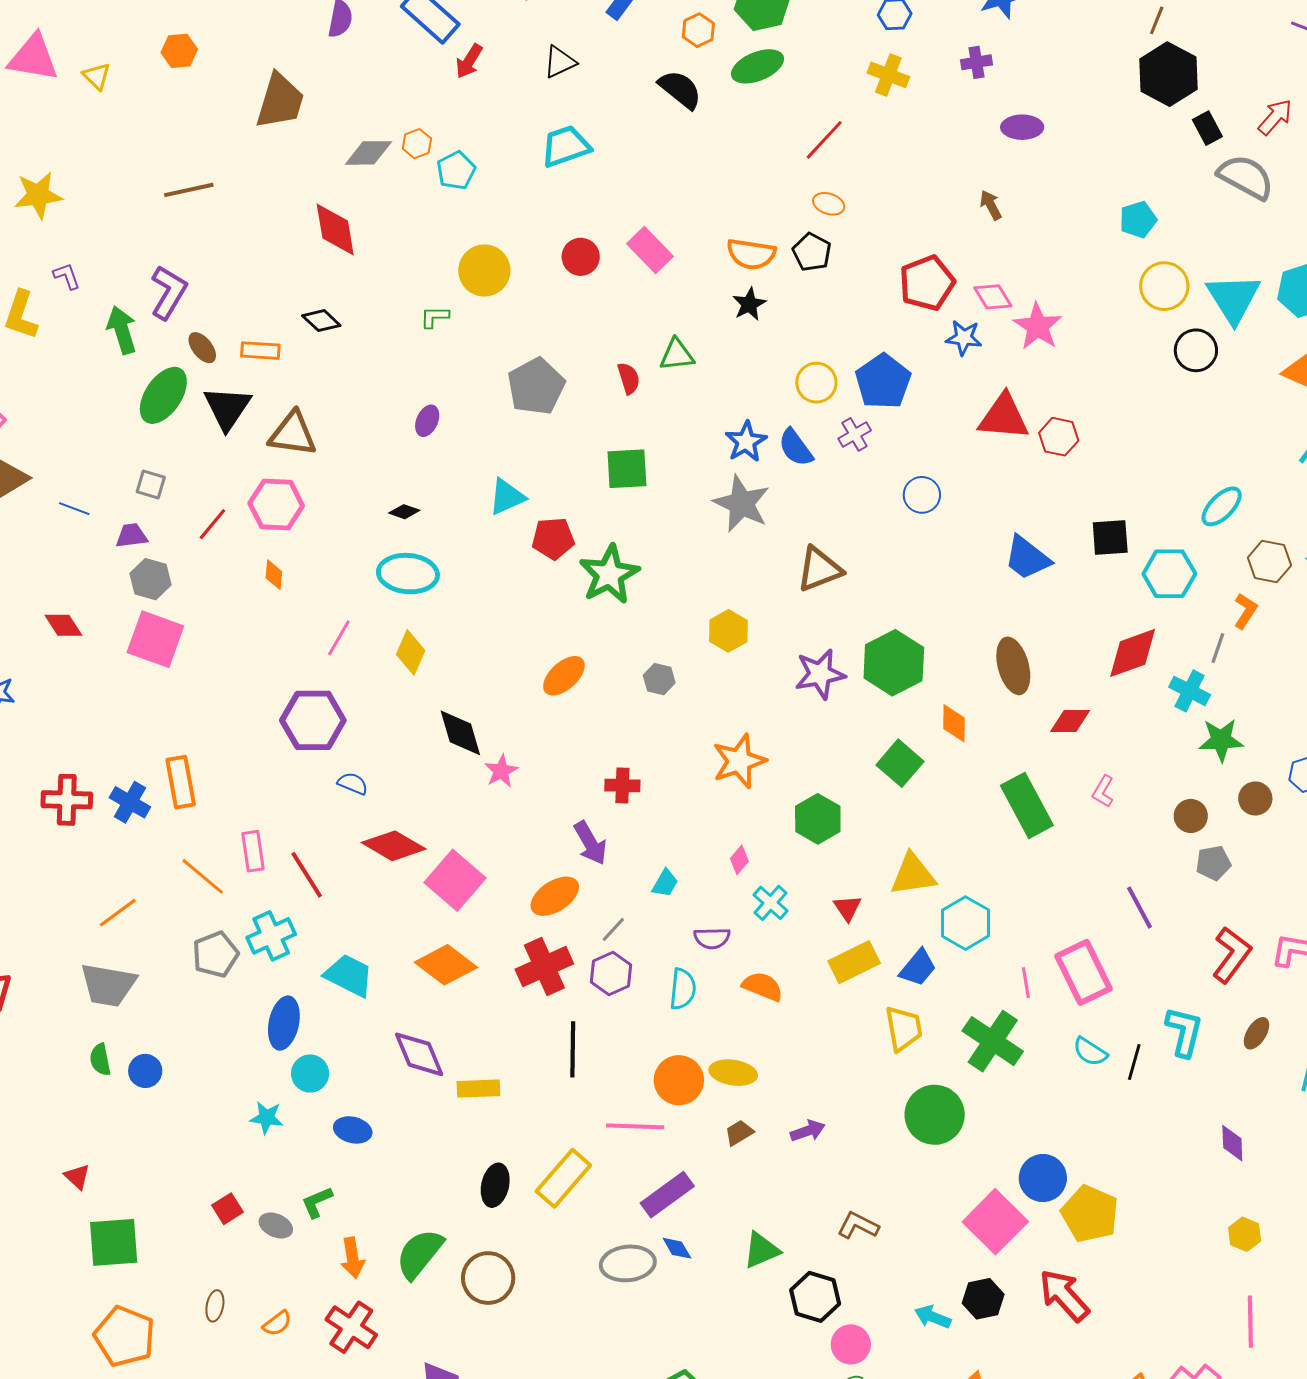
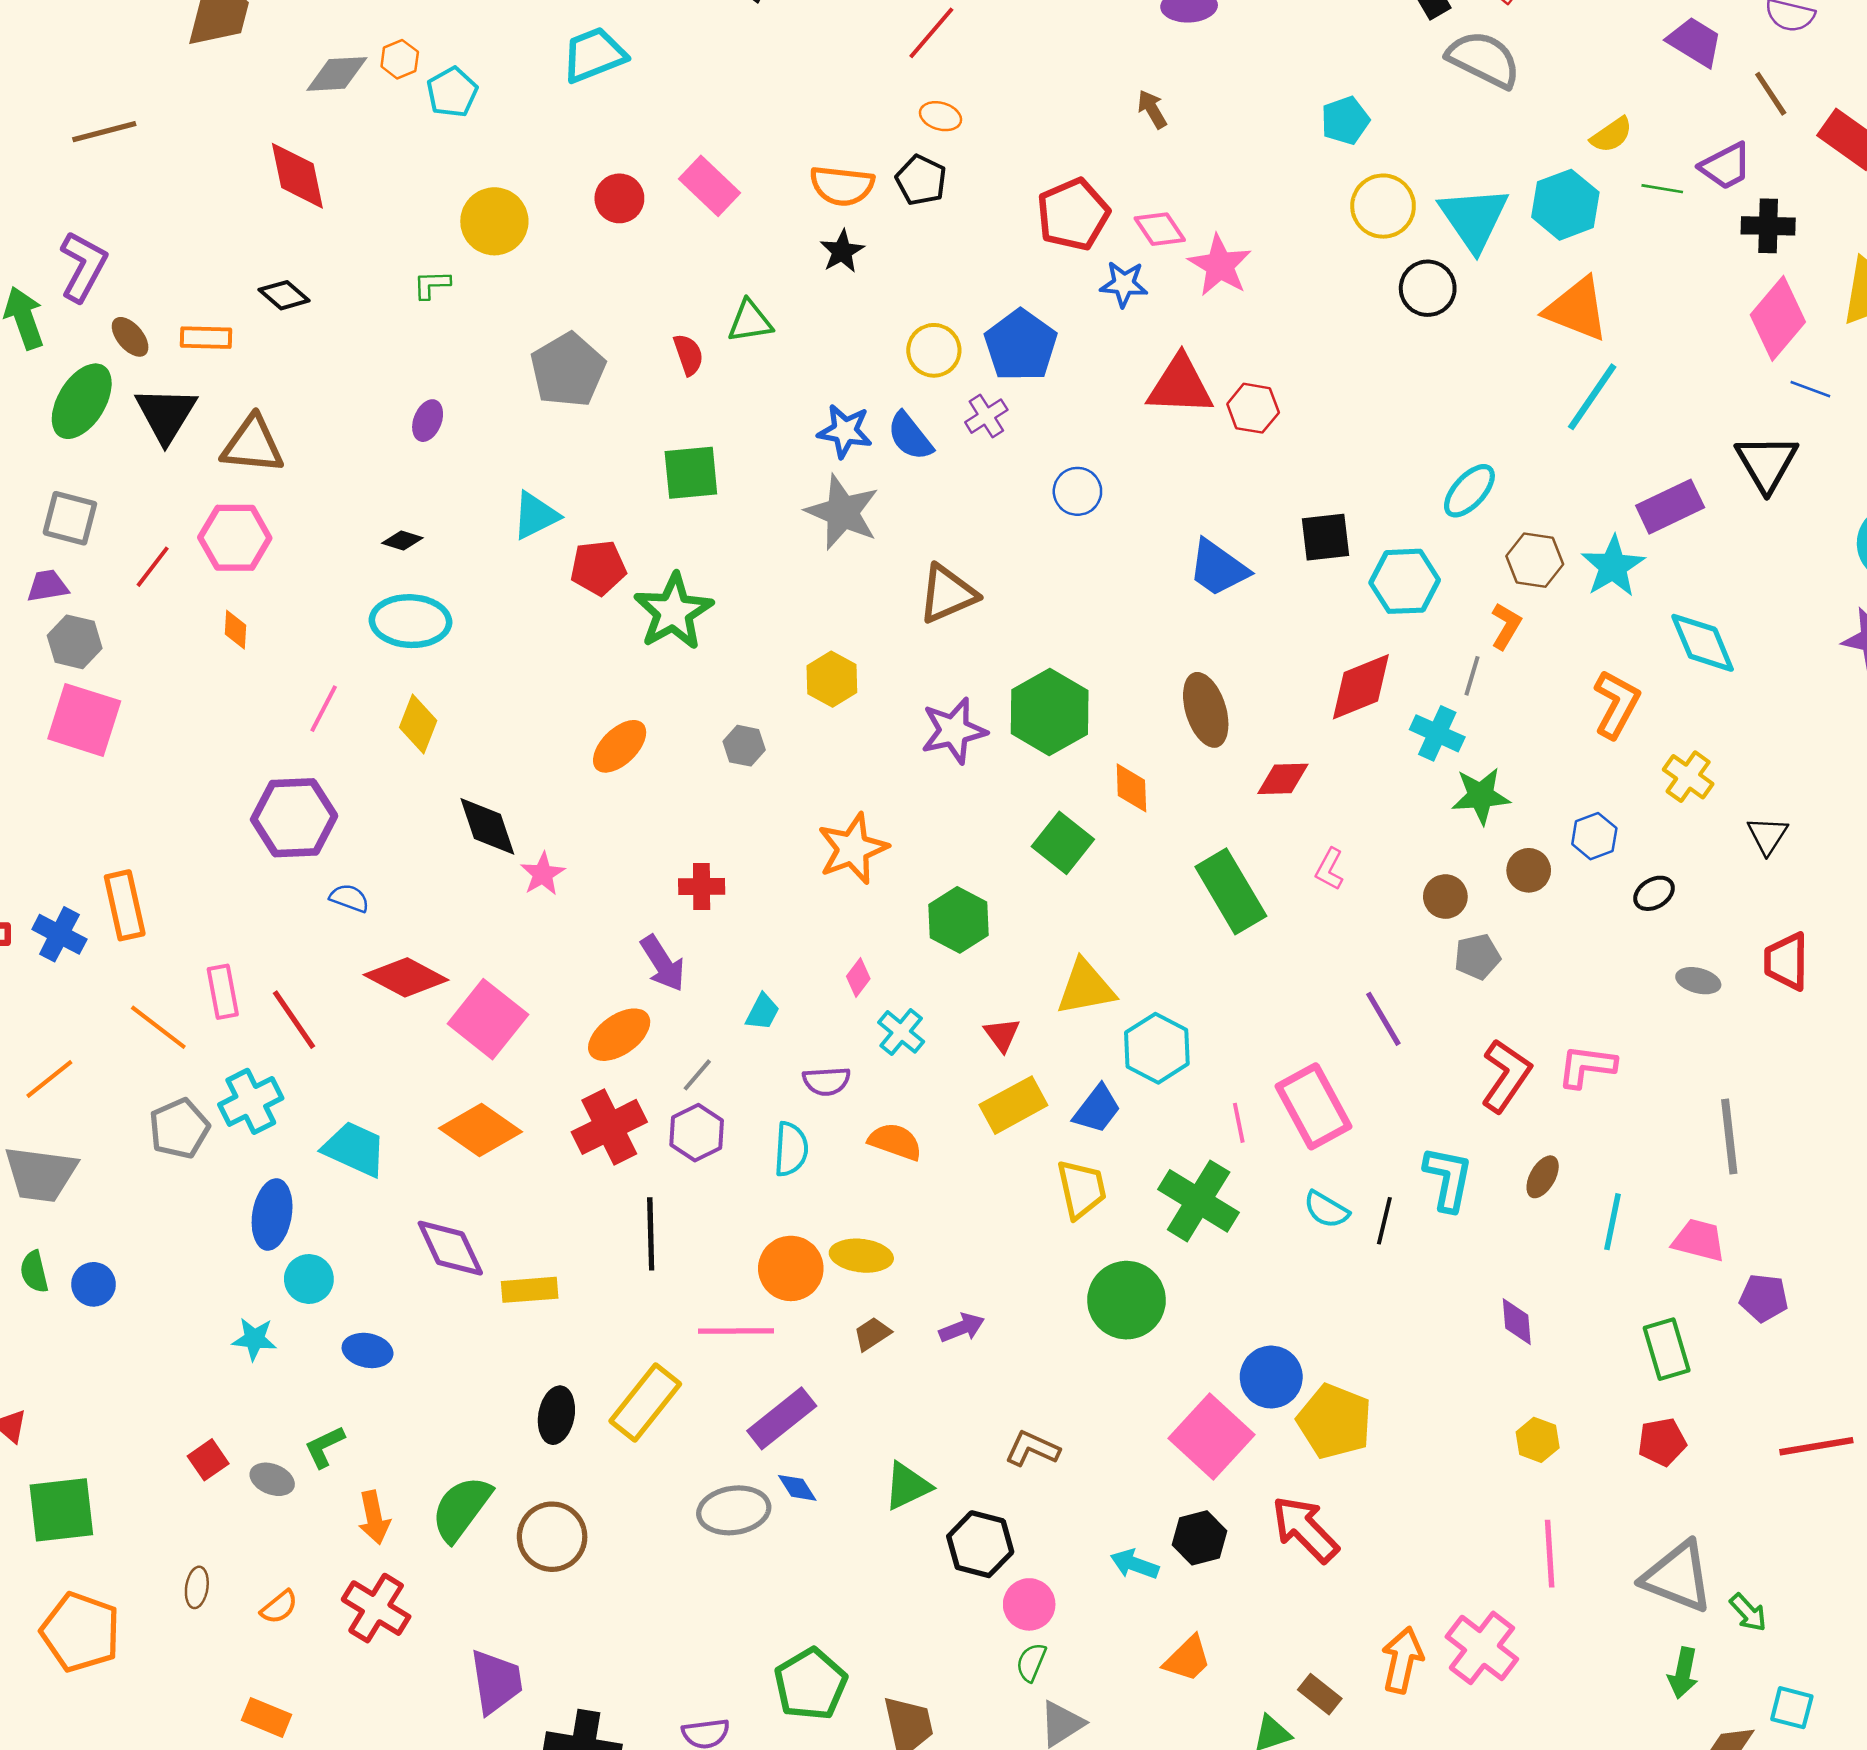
blue star: (746, 442) -> (845, 431), turned -30
gray square: (151, 484) -> (70, 518), size x1.4

